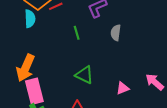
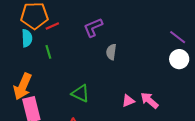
green line: (77, 33) -> (48, 52), moved
pink triangle: (123, 88) -> (128, 101), moved

